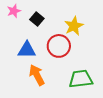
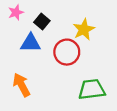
blue triangle: (27, 50) -> (31, 43), moved
orange arrow: (37, 75) -> (22, 85), moved

